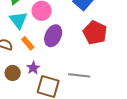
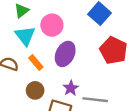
purple star: (33, 68) -> (71, 88), moved
brown circle: (13, 73) -> (35, 90), moved

